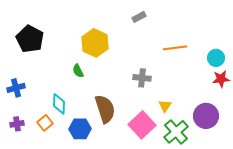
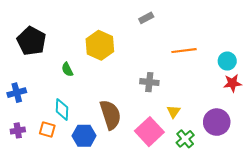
green semicircle: (78, 71) -> (67, 69), moved
orange square: (45, 123) -> (47, 129), turned -35
green cross: (176, 132) -> (185, 139), size x0.7

